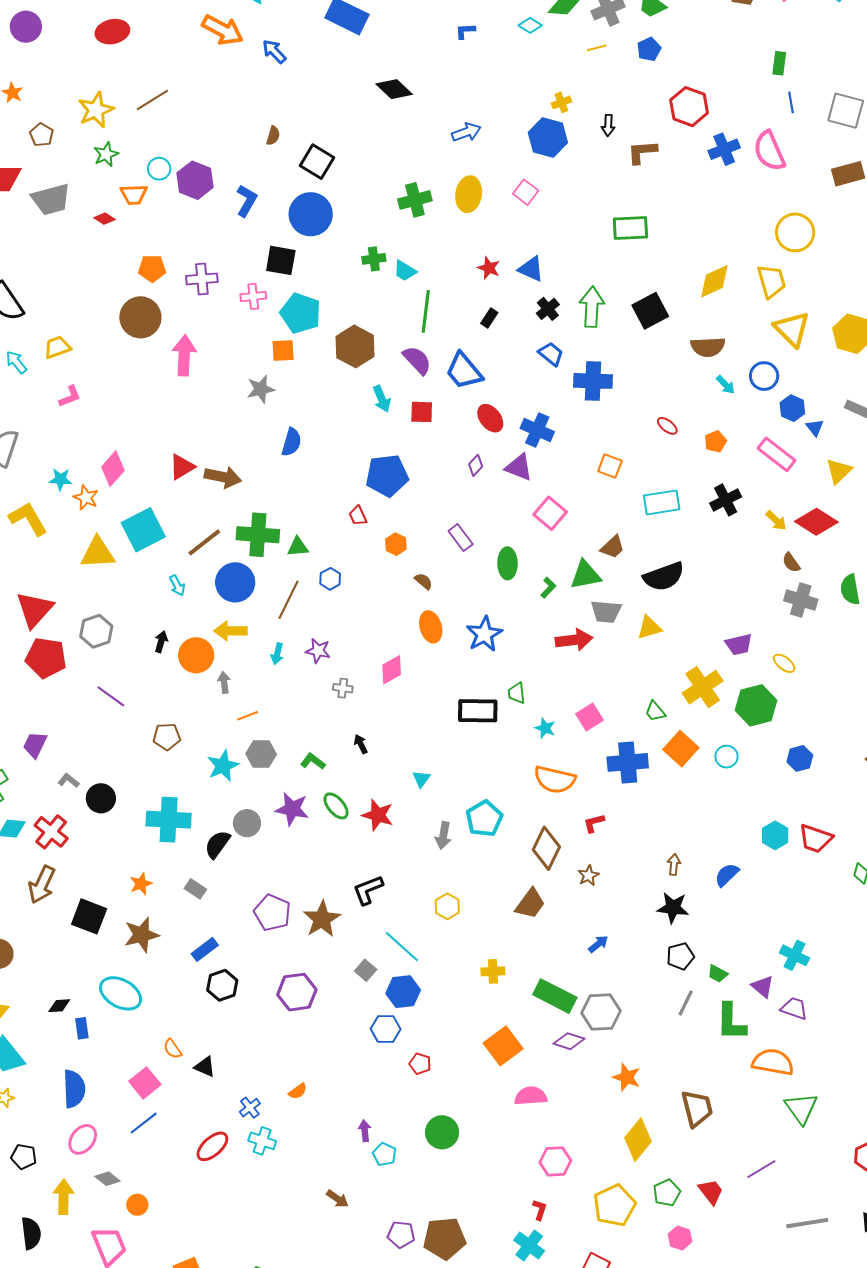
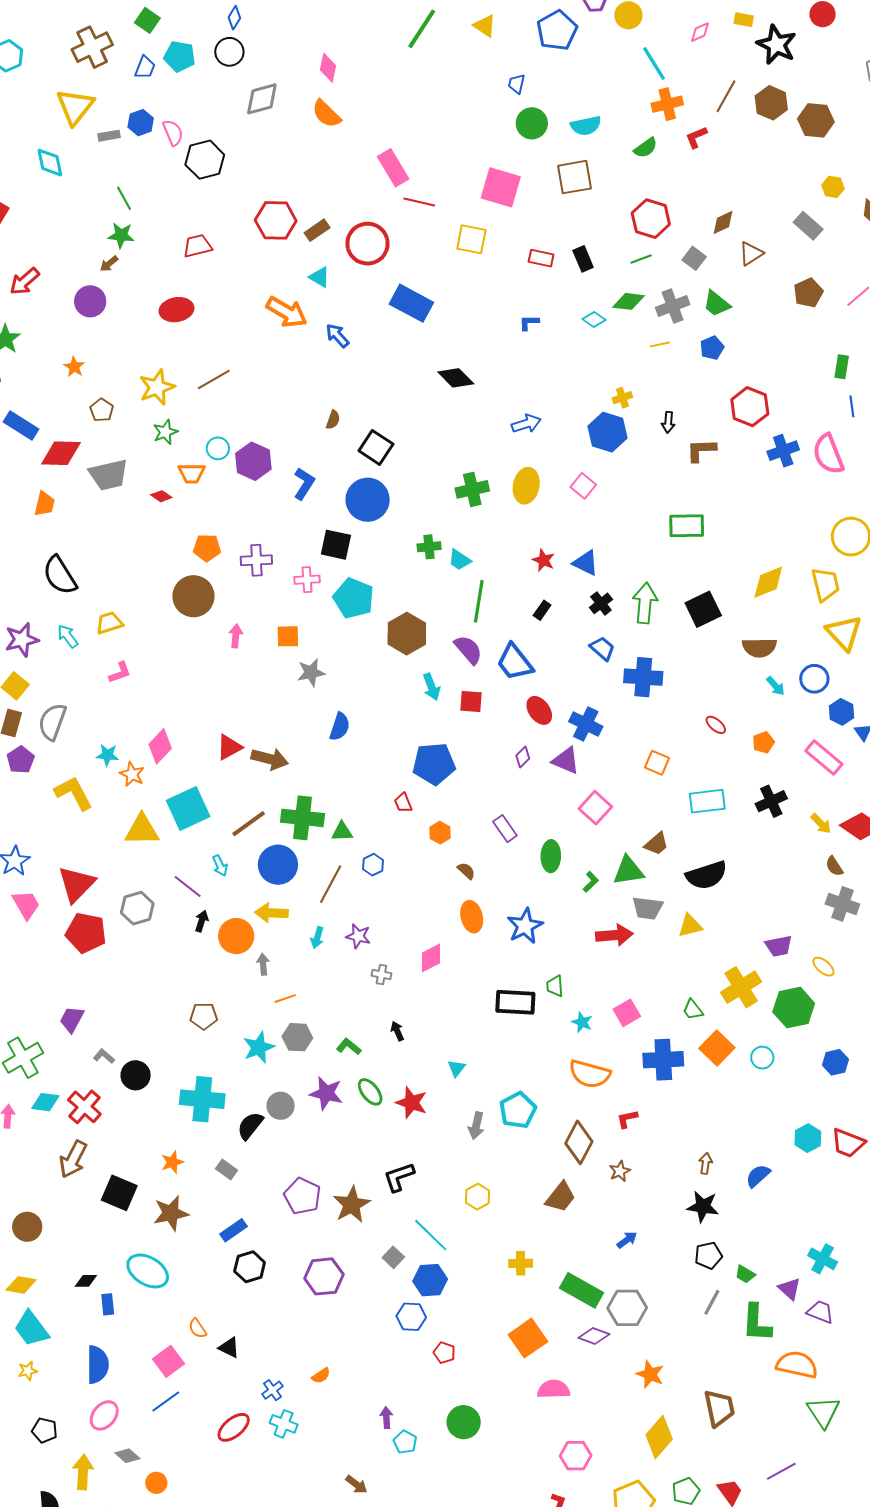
orange square: (283, 350) -> (288, 636), moved
pink arrow: (184, 355) -> (236, 636), size x0.6
purple line: (111, 696) -> (188, 887), moved

